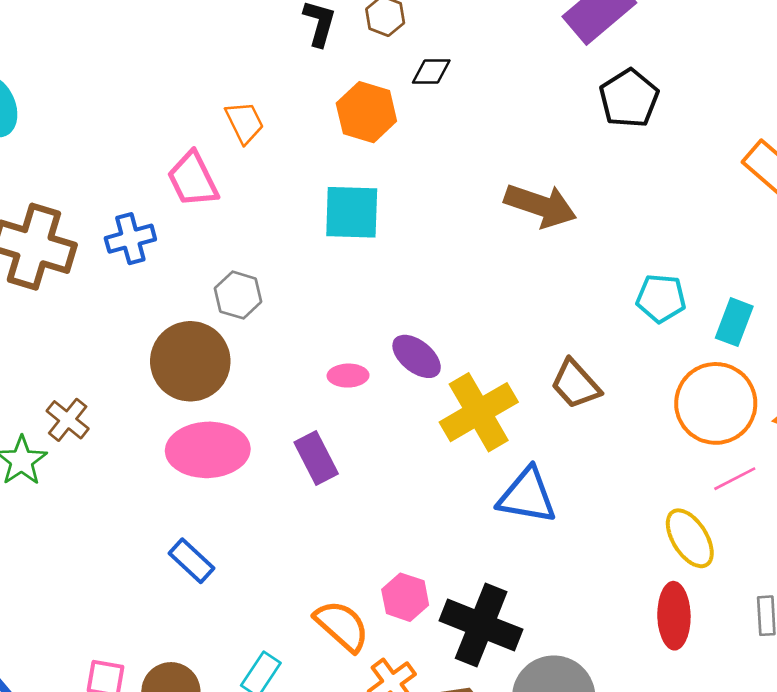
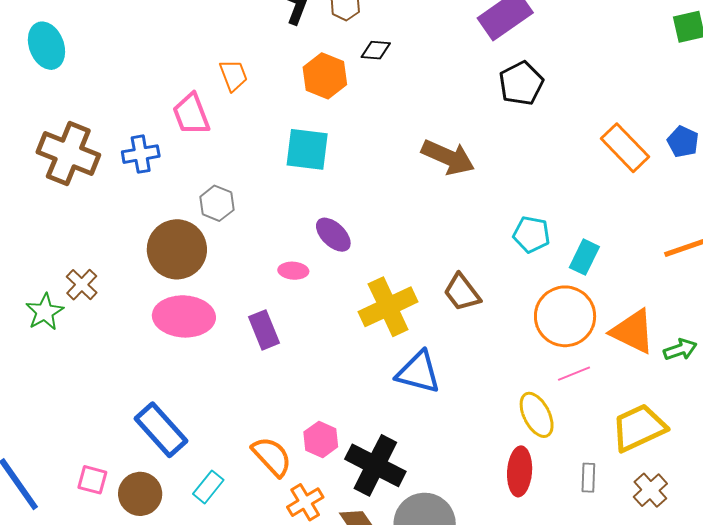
purple ellipse: (417, 356) -> (333, 235), moved
blue rectangle: (191, 561) -> (161, 430), moved, size x1.6

